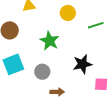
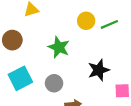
yellow circle: (68, 13) -> (86, 21), moved

